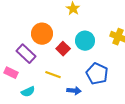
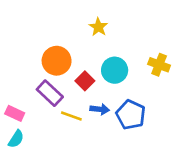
purple rectangle: (26, 54) -> (50, 93), moved
blue arrow: (74, 91) -> (100, 109), moved
cyan semicircle: (28, 92) -> (16, 139), moved, turned -32

